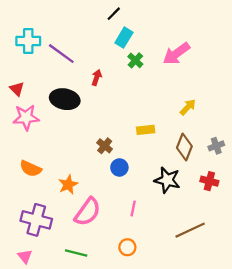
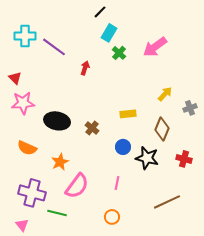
black ellipse: (65, 99) -> (57, 121), moved
gray cross: (216, 146) -> (190, 108), moved
blue circle: (119, 167) -> (123, 147), moved
green line: (76, 253) -> (57, 213), moved

